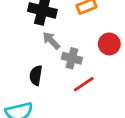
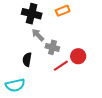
red circle: (109, 44) -> (78, 56), moved

